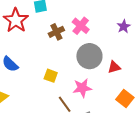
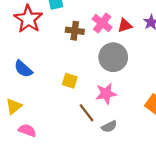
brown cross: (56, 32) -> (75, 31), turned 35
red triangle: (114, 67) -> (125, 25), moved

